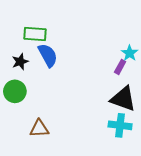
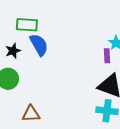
purple rectangle: (120, 67) -> (107, 56), turned -32

